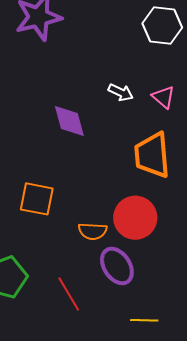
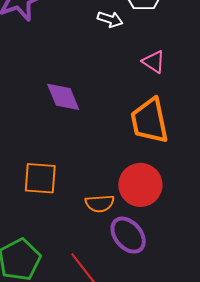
white arrow: (121, 92) -> (110, 19), moved

